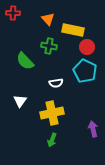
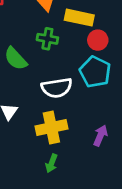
white semicircle: (56, 83) -> (57, 88), size x1.6
purple arrow: (93, 129) -> (100, 135), moved, turned 35

